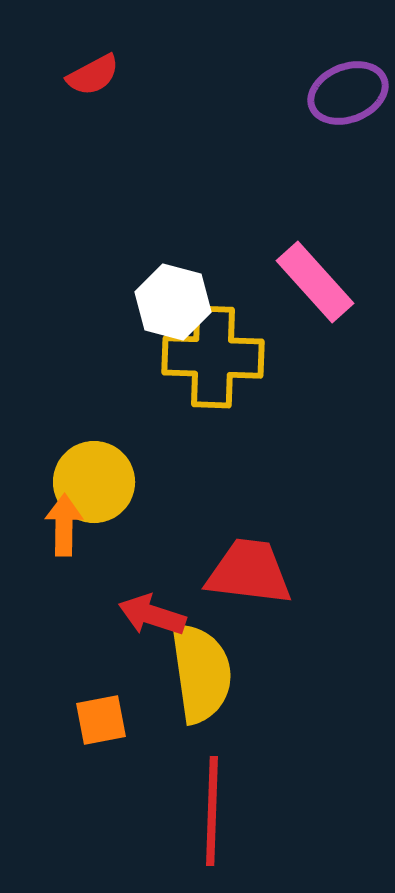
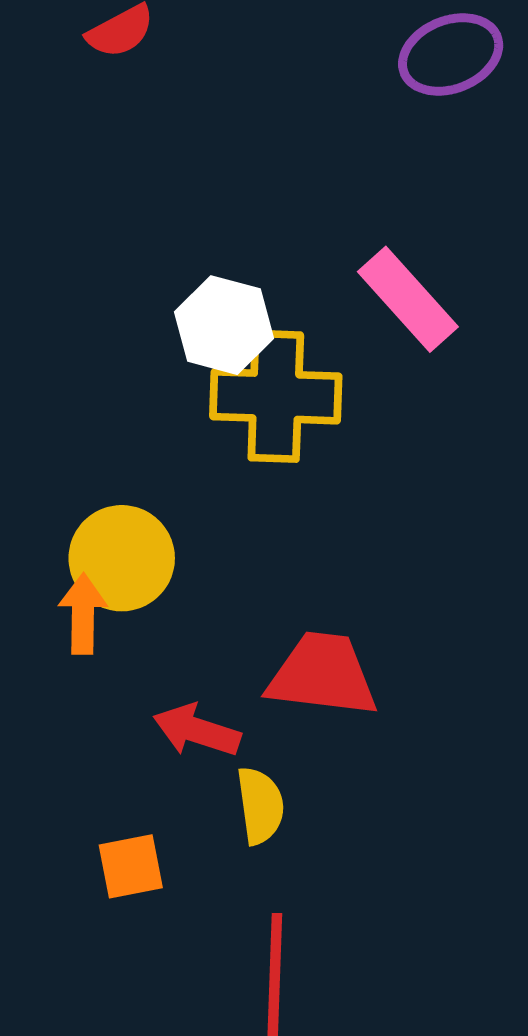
yellow semicircle: (201, 673) -> (260, 806), size x0.6

